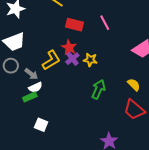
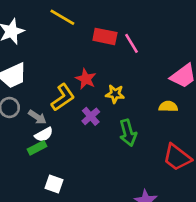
red rectangle: (75, 25) -> (105, 36), moved
purple cross: (72, 59) -> (91, 116), moved
yellow semicircle: (134, 85) -> (168, 106), moved, turned -40
green arrow: (98, 89) -> (128, 133), turned 144

